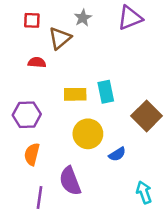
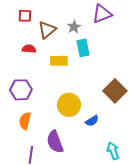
gray star: (83, 18) -> (74, 27), moved
cyan rectangle: (106, 92) -> (83, 48), moved
yellow rectangle: (75, 94) -> (59, 61), moved

